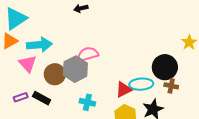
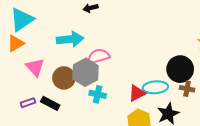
cyan arrow: (39, 45) -> (70, 39), moved
cyan cross: (87, 102) -> (98, 94), moved

